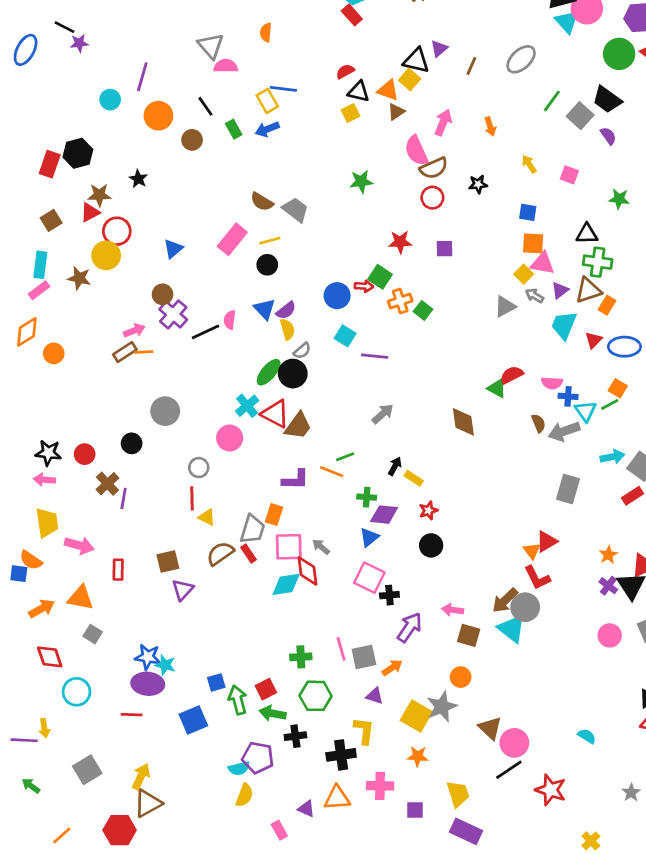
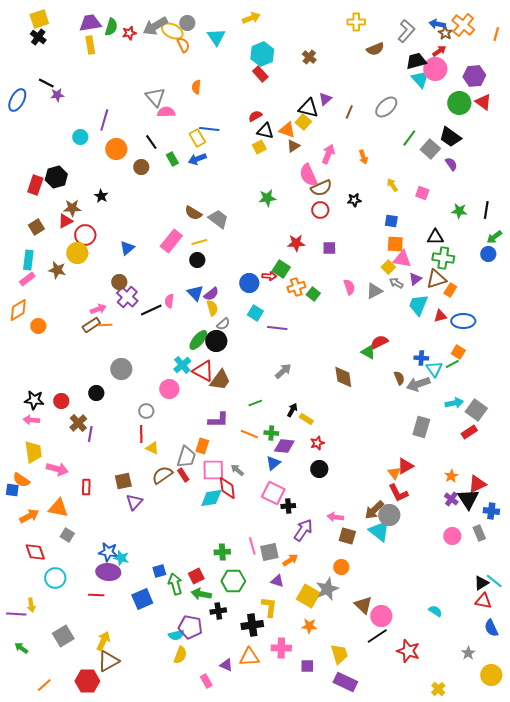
red triangle: (594, 340) -> (440, 316), turned 32
pink semicircle: (552, 383) -> (349, 287), moved, turned -112
orange line: (332, 472) -> (249, 434), moved

